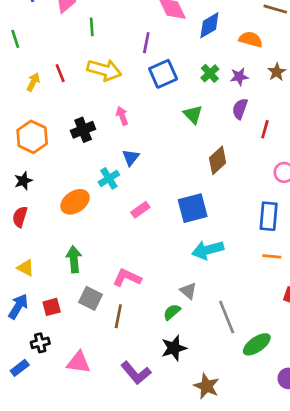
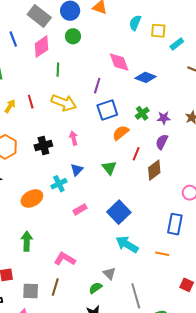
blue diamond: (209, 25) -> (146, 77), turned 45
orange semicircle: (251, 39) -> (121, 133), moved, turned -60
green triangle: (193, 114) -> (109, 168), moved
red line: (265, 129) -> (136, 154), moved
brown diamond: (218, 160) -> (154, 170), moved
blue square: (193, 208) -> (119, 212), turned -35
cyan arrow: (208, 250) -> (127, 244), turned 40
orange line: (272, 256) -> (162, 254), moved
gray square: (91, 298) -> (31, 291), moved, turned -30

